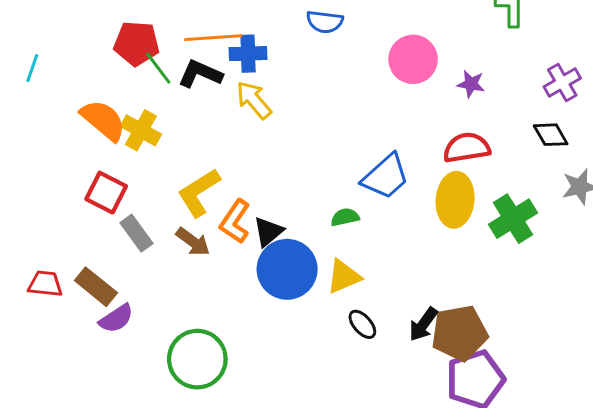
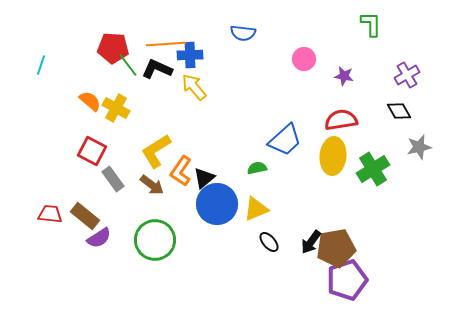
pink circle: (413, 59) -> (304, 59), size x0.7
orange semicircle: (103, 120) -> (90, 101), size x0.7
green circle: (197, 359) -> (155, 240), moved

